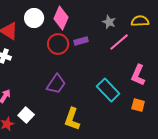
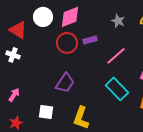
pink diamond: (61, 18) -> (70, 17), turned 45
pink line: (119, 42) -> (116, 56), moved
white square: (26, 115) -> (46, 112), moved, turned -35

